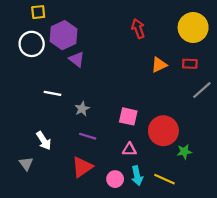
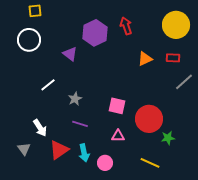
purple hexagon: (63, 35) -> (95, 33), moved
white line: (52, 93) -> (48, 85), turned -49
red triangle: (82, 167) -> (59, 150), moved
cyan arrow: (137, 176) -> (84, 153), moved

